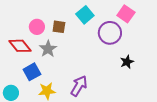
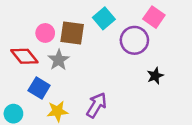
brown square: (59, 27) -> (72, 33), size x1.5
blue square: (32, 72) -> (39, 88), turned -30

